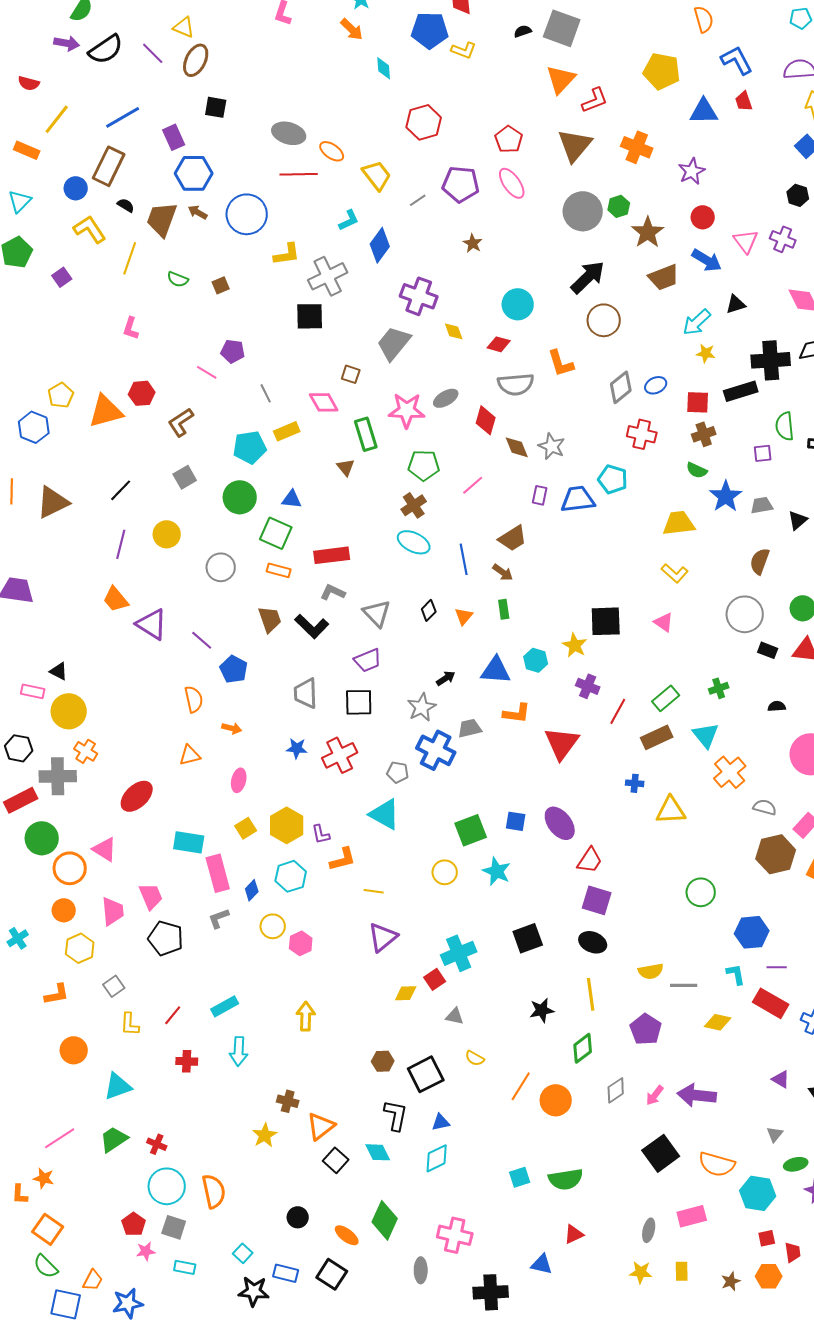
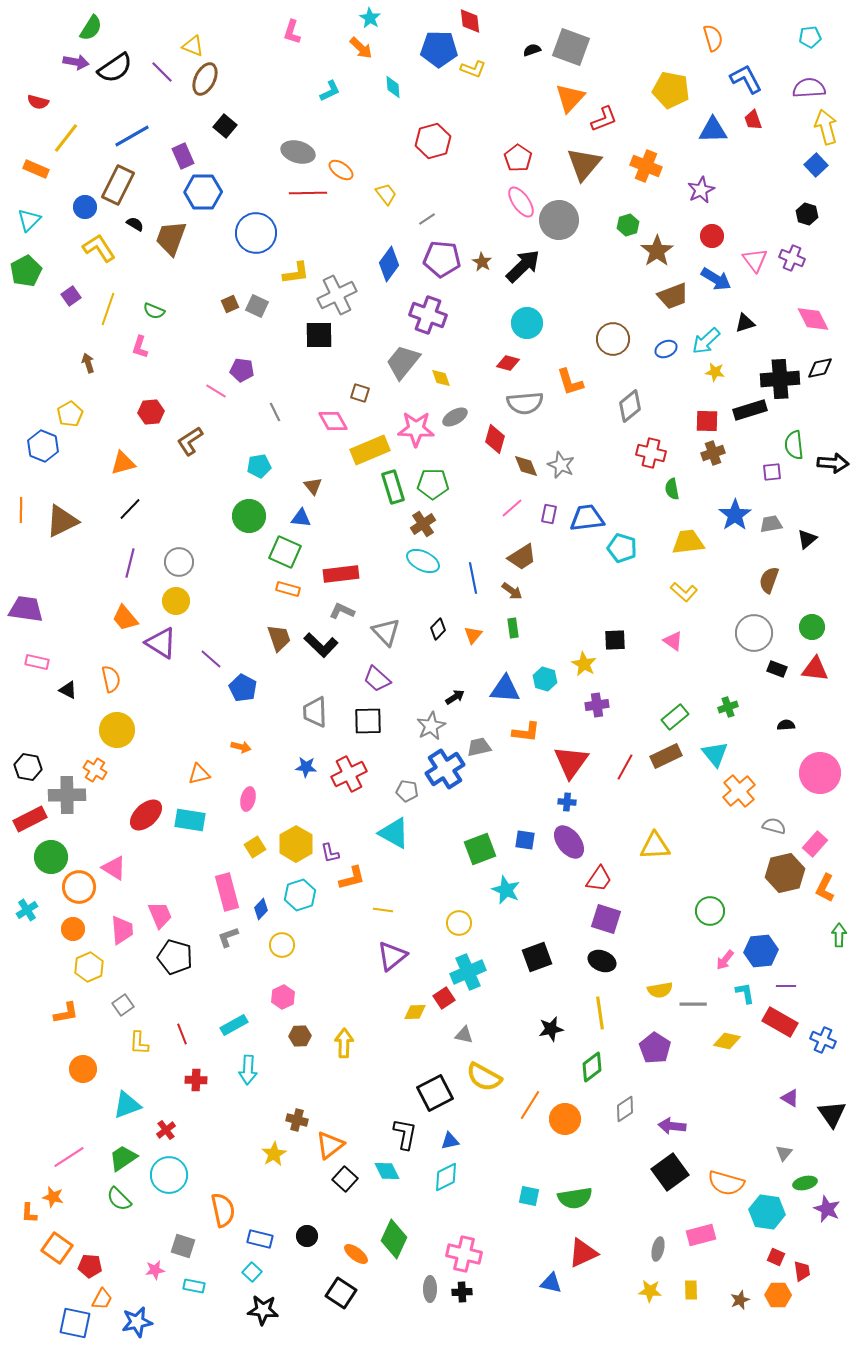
black square: (216, 107) -> (225, 126), turned 30
yellow trapezoid: (377, 175) -> (386, 194), size x0.7
purple pentagon: (461, 184) -> (442, 259), moved
gray circle: (583, 211) -> (559, 220), moved
brown arrow: (198, 212) -> (88, 363), moved, turned 42
cyan L-shape: (349, 220) -> (330, 91), moved
yellow line: (130, 258) -> (108, 309), moved
black arrow: (588, 277) -> (523, 266), moved
green semicircle: (178, 279) -> (154, 311), moved
yellow diamond: (454, 331) -> (441, 378), moved
blue ellipse: (656, 385) -> (666, 349), moved
orange triangle: (106, 411) -> (123, 463), moved, size x0.7
yellow rectangle: (287, 431) -> (370, 450), moved, size x1.5
green rectangle: (366, 434) -> (393, 487), moved
cyan pentagon: (250, 447) -> (259, 466), size x0.7
brown triangle: (346, 467) -> (313, 486), moved
green semicircle: (697, 470) -> (672, 489), moved, turned 55
gray square: (185, 477) -> (257, 306), moved, turned -35
cyan pentagon: (613, 479) -> (622, 548), moved
pink line: (473, 485) -> (512, 508), moved
yellow circle: (167, 534) -> (176, 601), moved
gray circle: (221, 567) -> (179, 562), moved
black square: (606, 621) -> (615, 640), size x0.7
purple trapezoid: (368, 660) -> (377, 679), turned 64
purple cross: (588, 686) -> (597, 705), turned -30
pink rectangle: (33, 691) -> (37, 662), moved
orange semicircle: (194, 699) -> (111, 679), moved
yellow circle: (69, 711) -> (117, 730), moved
red line: (618, 711) -> (625, 767), moved
blue cross: (436, 750) -> (445, 769), turned 30
blue cross: (635, 783) -> (567, 802), moved
yellow triangle: (671, 810) -> (655, 846), moved
cyan rectangle: (189, 842) -> (190, 820), moved
yellow circle: (445, 872) -> (459, 923), moved
cyan cross: (18, 938) -> (27, 910), moved
pink hexagon: (301, 943) -> (283, 997), moved
red line: (173, 1015) -> (182, 1034), turned -60
yellow arrow: (306, 1016) -> (344, 1043), moved
yellow semicircle: (475, 1058) -> (484, 1077), size x1.8
brown hexagon: (383, 1061) -> (300, 1036), moved
pink arrow: (655, 1095) -> (725, 960), moved
purple arrow: (697, 1095) -> (672, 1126), moved, size x0.7
red cross: (157, 1144) -> (166, 1130), moved, turned 30
cyan square: (520, 1177) -> (529, 1196), turned 30
cyan circle: (167, 1186) -> (169, 1175), moved
red pentagon: (134, 1224) -> (90, 1266), moved, turned -30
red triangle: (574, 1234) -> (583, 1253), size x1.5
red square: (767, 1238) -> (776, 1257), turned 36
green semicircle: (46, 1266) -> (119, 1199), moved
blue rectangle: (286, 1273) -> (260, 1239), moved
black cross: (491, 1292) -> (462, 1292), moved, size x0.6

